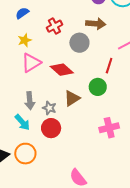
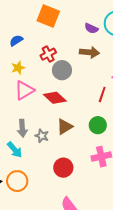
gray circle: (79, 43) -> (62, 70), moved
green circle: (98, 87) -> (98, 125), moved
red circle: (51, 128) -> (63, 168), moved

